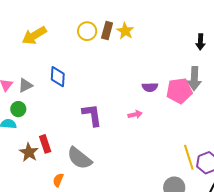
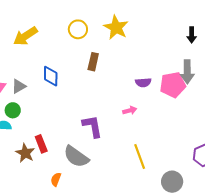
brown rectangle: (107, 31) -> (93, 62), moved
yellow star: (125, 31) -> (116, 27), size x1.4
purple L-shape: (92, 115) -> (92, 126), moved
yellow line: (189, 157) -> (140, 157), moved

